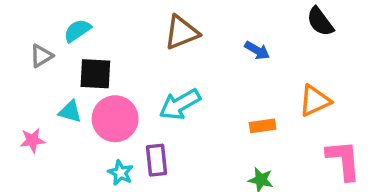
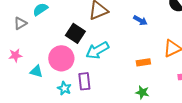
black square: (95, 74) -> (75, 33), moved, turned 30
cyan triangle: (70, 112) -> (36, 71), moved
pink star: (32, 140) -> (15, 55), moved

